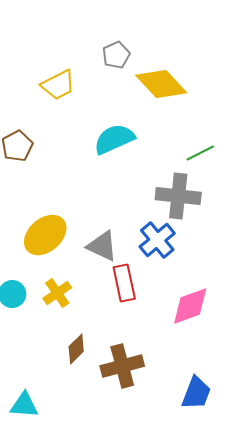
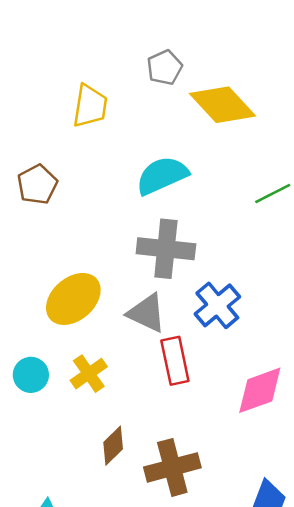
yellow trapezoid: (58, 85) -> (90, 106), turned -54
gray cross: (178, 196) -> (166, 249), moved

